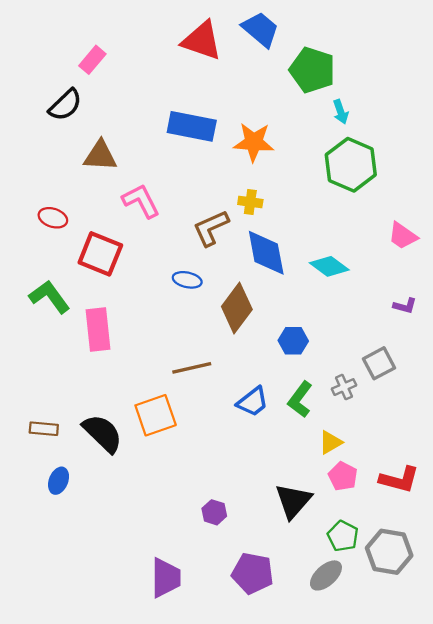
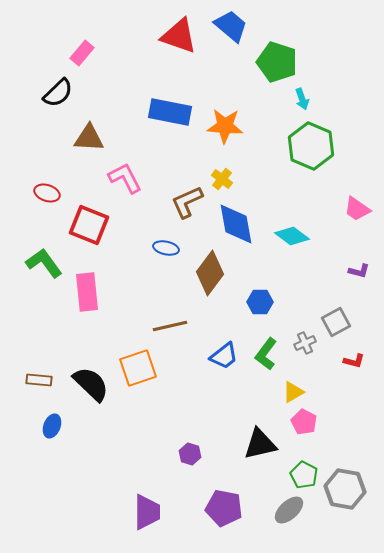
yellow cross: (250, 202) -> (222, 179), turned 30
red L-shape: (399, 480) -> (354, 361), moved, size x0.6
black triangle: (293, 501) -> (260, 444), turned 36

